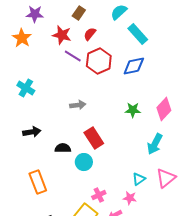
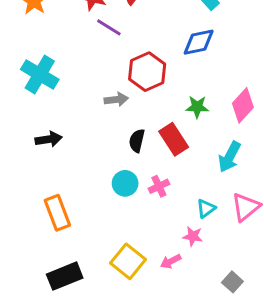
red hexagon: (99, 61) -> (147, 72), moved
cyan cross: (26, 88) -> (40, 74), size x1.4
red rectangle: (94, 138) -> (174, 139), moved
black semicircle: (63, 148) -> (137, 141), moved, turned -77
pink cross: (99, 195) -> (159, 186), moved

